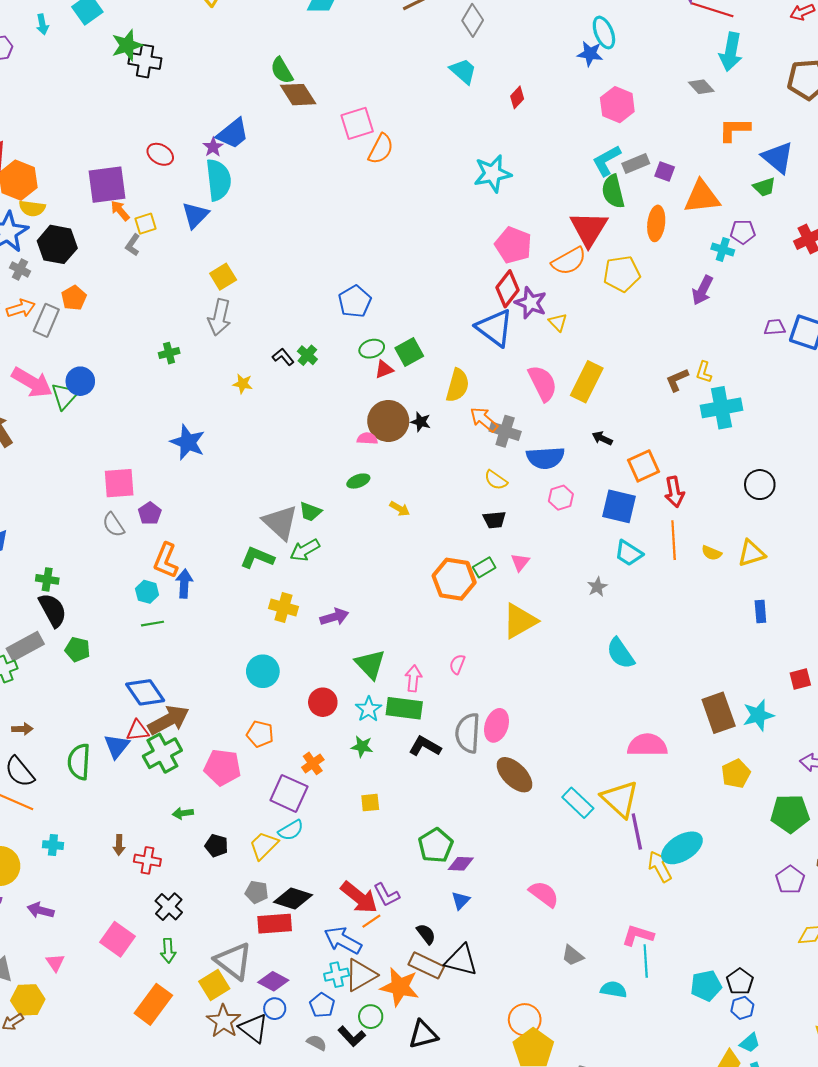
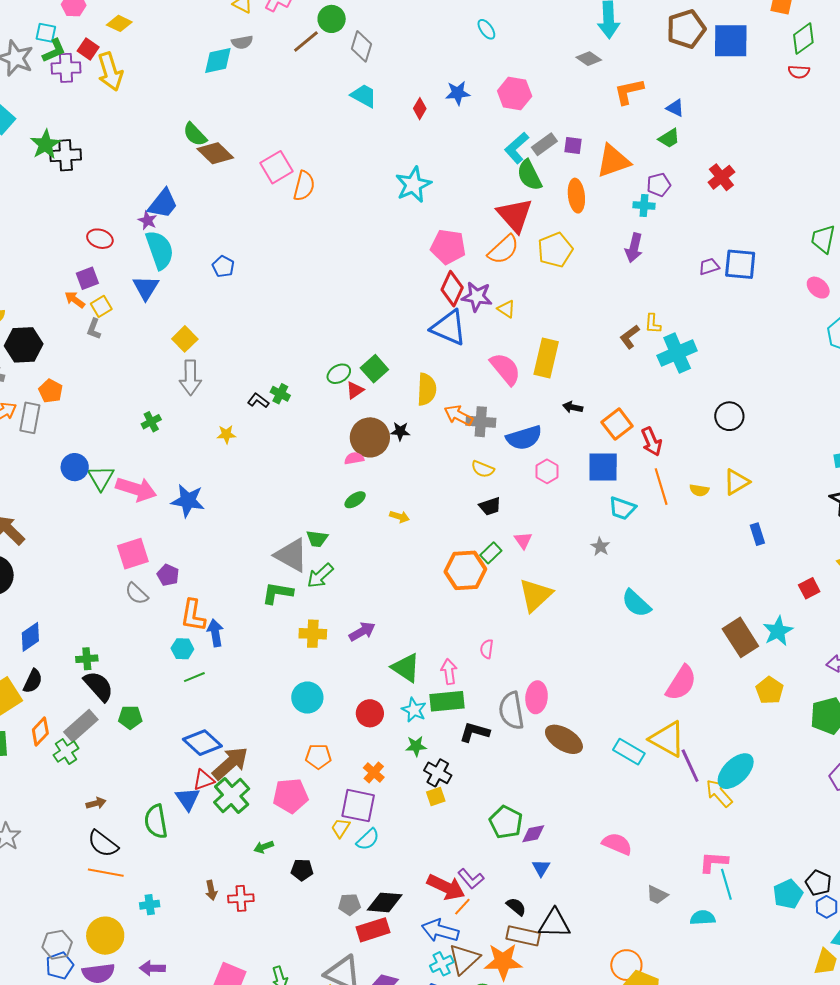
cyan ellipse: (604, 33) -> (486, 29), size x0.7
blue star: (590, 54) -> (458, 93), moved
blue triangle: (778, 157) -> (675, 108), size x0.6
purple square: (107, 185) -> (87, 278), moved, size x0.6
blue pentagon: (355, 301) -> (223, 266), moved, size x0.7
pink arrow: (32, 382) -> (136, 489), moved
green triangle: (65, 396) -> (101, 478), moved
pink semicircle: (647, 745) -> (681, 683), turned 135
yellow trapezoid: (264, 845) -> (341, 828), moved, size x0.7
black cross: (169, 907) -> (438, 773), moved

